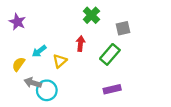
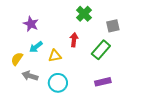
purple star: (17, 22) -> (31, 24), moved
yellow triangle: (60, 61) -> (55, 56), turned 32
cyan circle: (47, 90) -> (58, 83), moved

